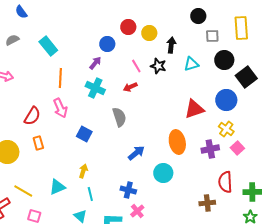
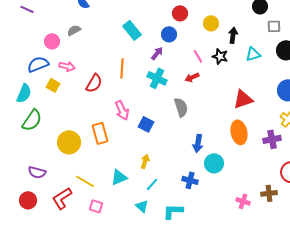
red circle: (128, 27) -> (180, 13), moved
cyan rectangle: (48, 46) -> (132, 30), moved
pink arrow: (60, 108) -> (122, 110), moved
red triangle: (194, 109) -> (243, 99), moved
red semicircle: (32, 116) -> (94, 83), moved
orange rectangle: (38, 143) -> (100, 133), size x1.5
blue arrow: (136, 153) -> (198, 143), turned 138
cyan circle: (163, 173) -> (214, 163), moved
cyan line: (90, 194) -> (152, 184), turned 56
pink cross: (137, 211) -> (243, 201), moved, turned -32

